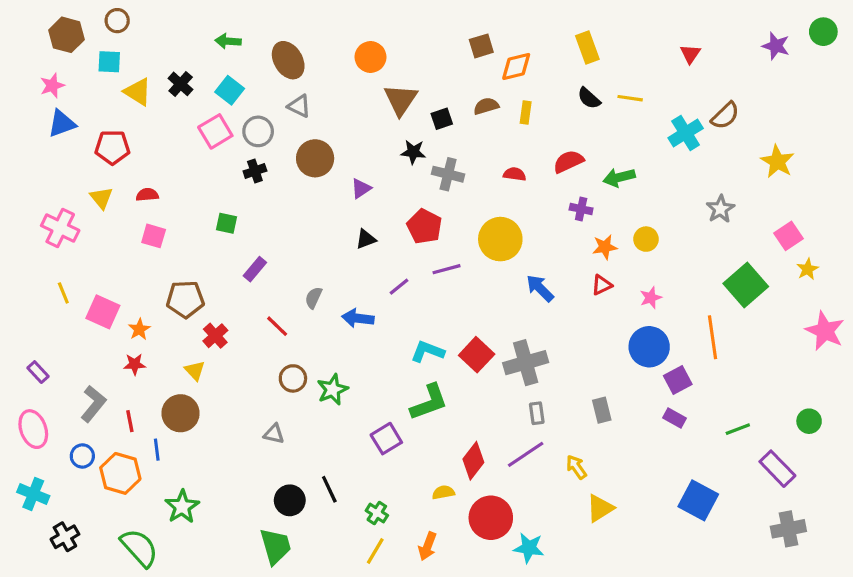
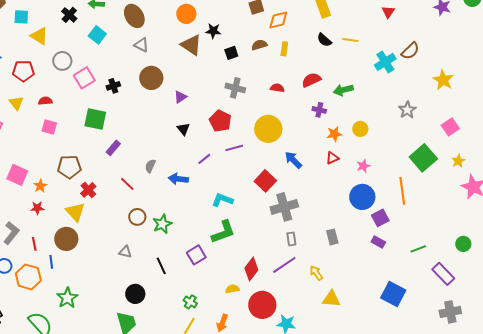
black cross: (181, 84) -> (69, 15), moved
brown triangle: (401, 100) -> (191, 45), moved, turned -30
pink square: (215, 131) -> (84, 78), moved
gray circle: (258, 131) -> (62, 61), moved
black star: (413, 152) -> (213, 31), moved
green square: (226, 223) -> (95, 119), size x1.6
black triangle: (366, 239) -> (183, 129), turned -48
yellow star: (807, 269) -> (458, 161), moved
red square: (477, 355) -> (265, 181), moved
yellow triangle: (195, 370) -> (75, 212), size x1.5
black line: (329, 489) -> (161, 266), moved
yellow triangle: (600, 508) -> (331, 299), turned 36

